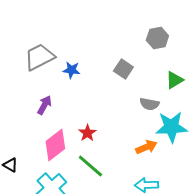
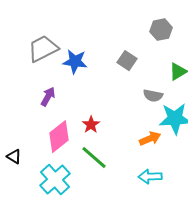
blue star: (71, 70) -> (75, 62), size x1.4

